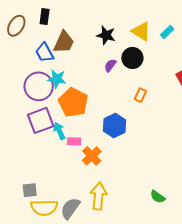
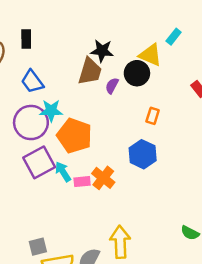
yellow triangle: (141, 31) -> (150, 55), moved
brown trapezoid: (64, 42) -> (90, 71), moved
blue hexagon: (115, 126) -> (143, 154), moved
orange cross: (92, 156) -> (103, 178), moved

